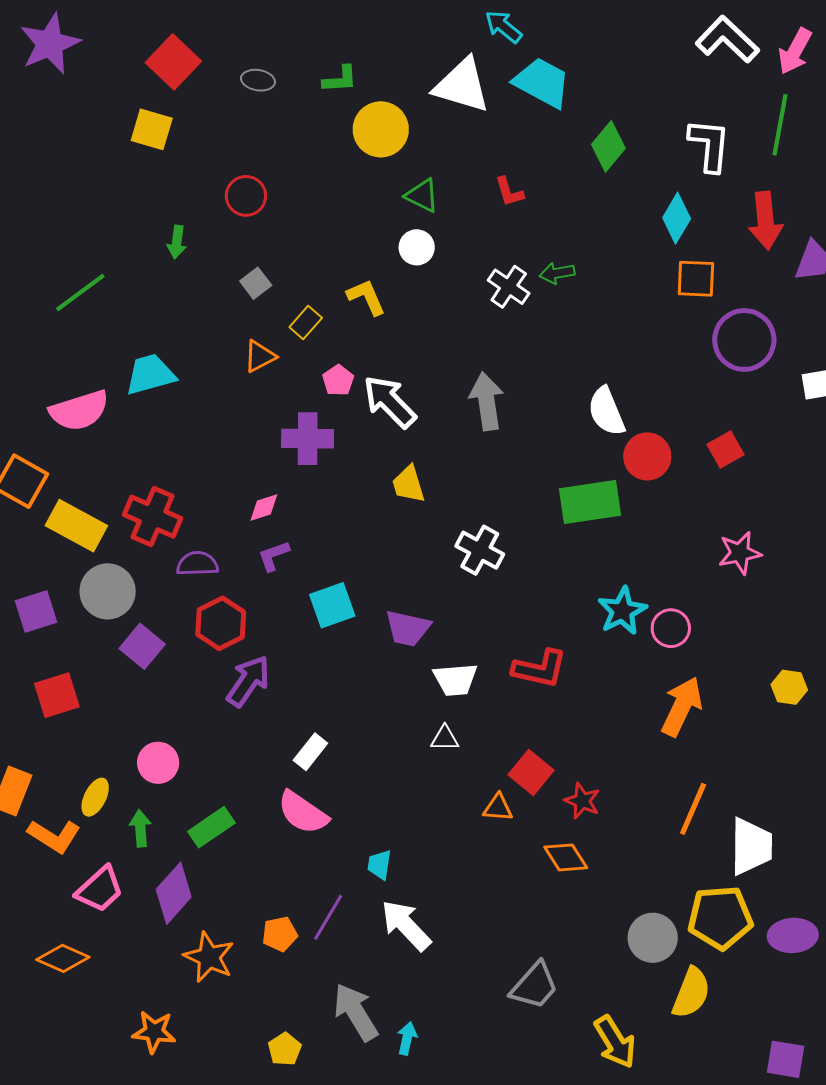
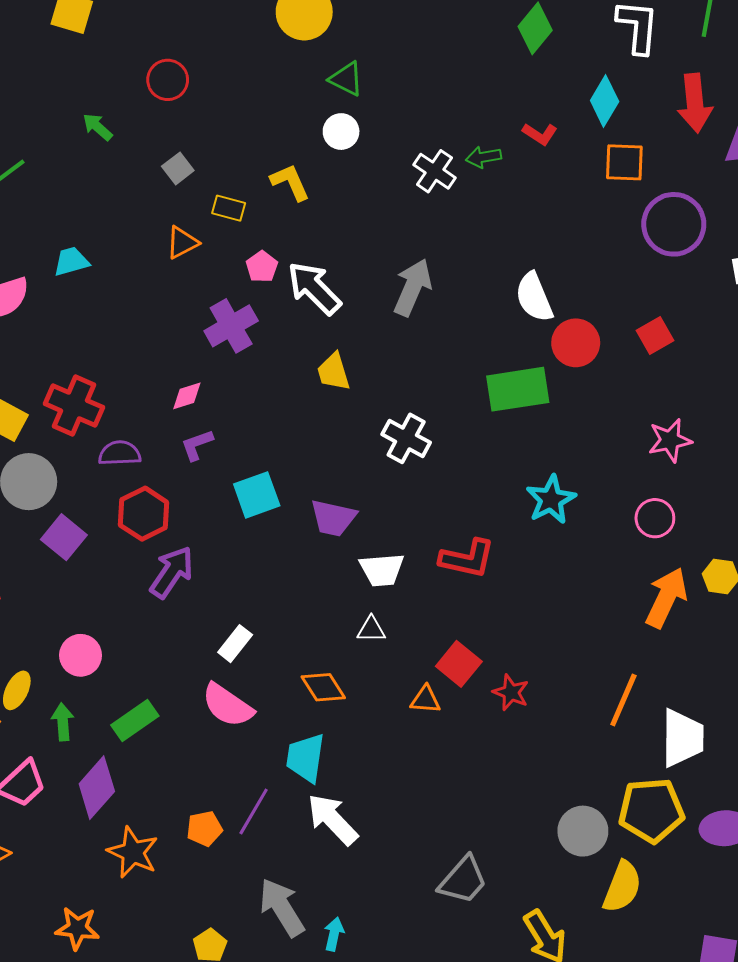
red L-shape: (509, 192) -> (540, 134), moved, turned -40
green arrow: (177, 242) -> (98, 127), turned 124
yellow rectangle: (306, 322) -> (229, 208), turned 64
cyan trapezoid: (150, 374) -> (71, 261), size x0.7
gray arrow: (487, 401) -> (413, 287), turned 32
purple cross: (308, 439) -> (231, 326), turned -30
pink circle: (671, 628) -> (655, 518), moved
orange arrow: (682, 706) -> (666, 598), moved
orange diamond: (566, 857) -> (323, 687), moved
cyan trapezoid: (379, 865) -> (305, 758), size x1.6

